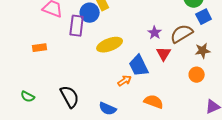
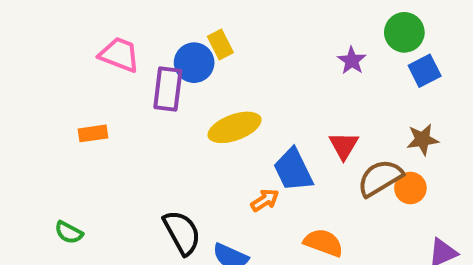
purple star: (155, 33) -> (352, 61), moved
brown semicircle: (182, 34) -> (380, 178), moved
black semicircle: (70, 97) -> (182, 232), moved

